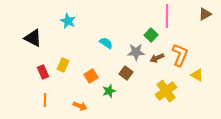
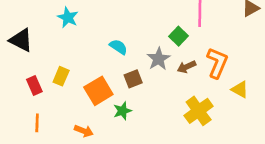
gray star: (136, 52) -> (159, 59), turned -30
brown square: (126, 73) -> (133, 79), moved, turned 32
orange square: (91, 76) -> (98, 91), size x1.5

